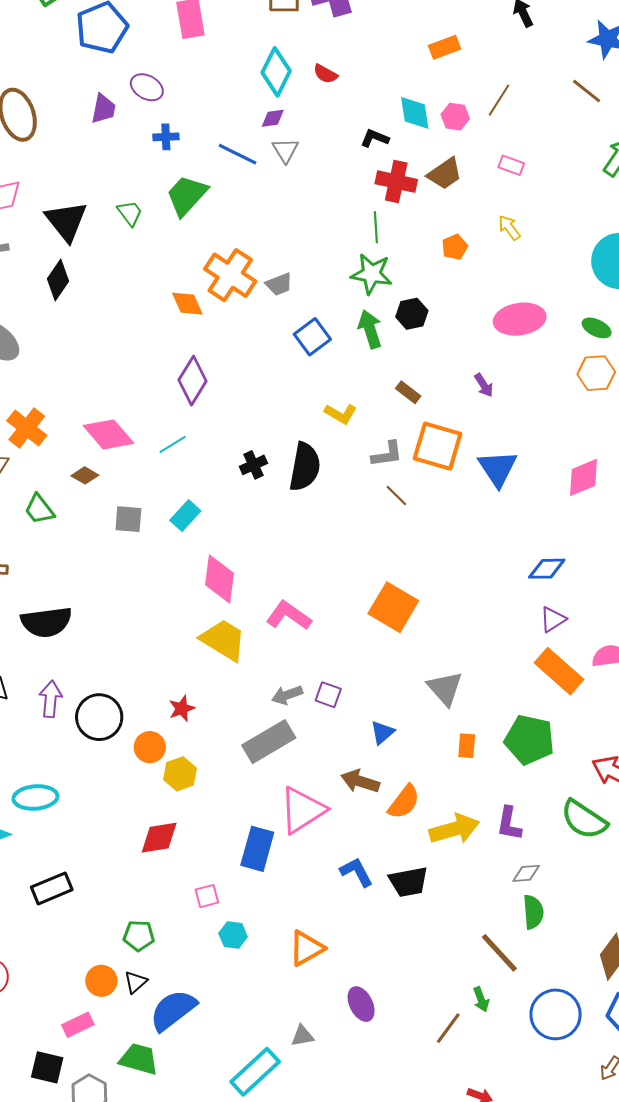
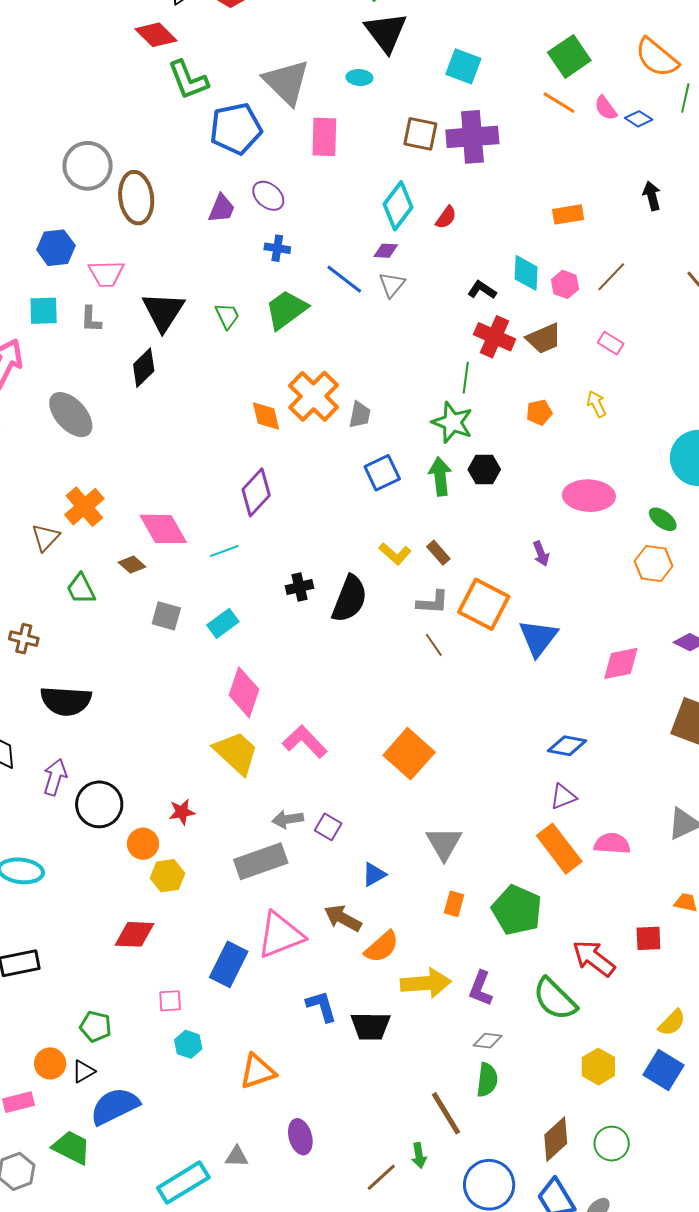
red semicircle: (325, 74) -> (446, 217), turned -95
gray trapezoid: (279, 284) -> (360, 415), turned -68
brown rectangle: (408, 392) -> (438, 553), moved

